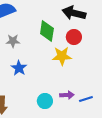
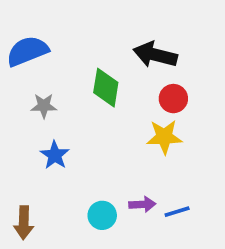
red circle: (74, 37) -> (173, 99), moved
yellow star: (62, 56) -> (164, 137), moved

